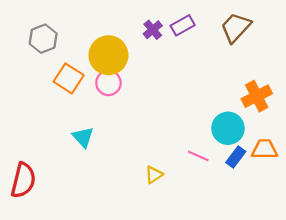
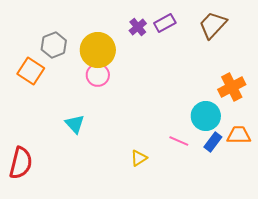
gray hexagon: (43, 39) -> (54, 45), moved
orange square: (69, 78) -> (31, 71), moved

